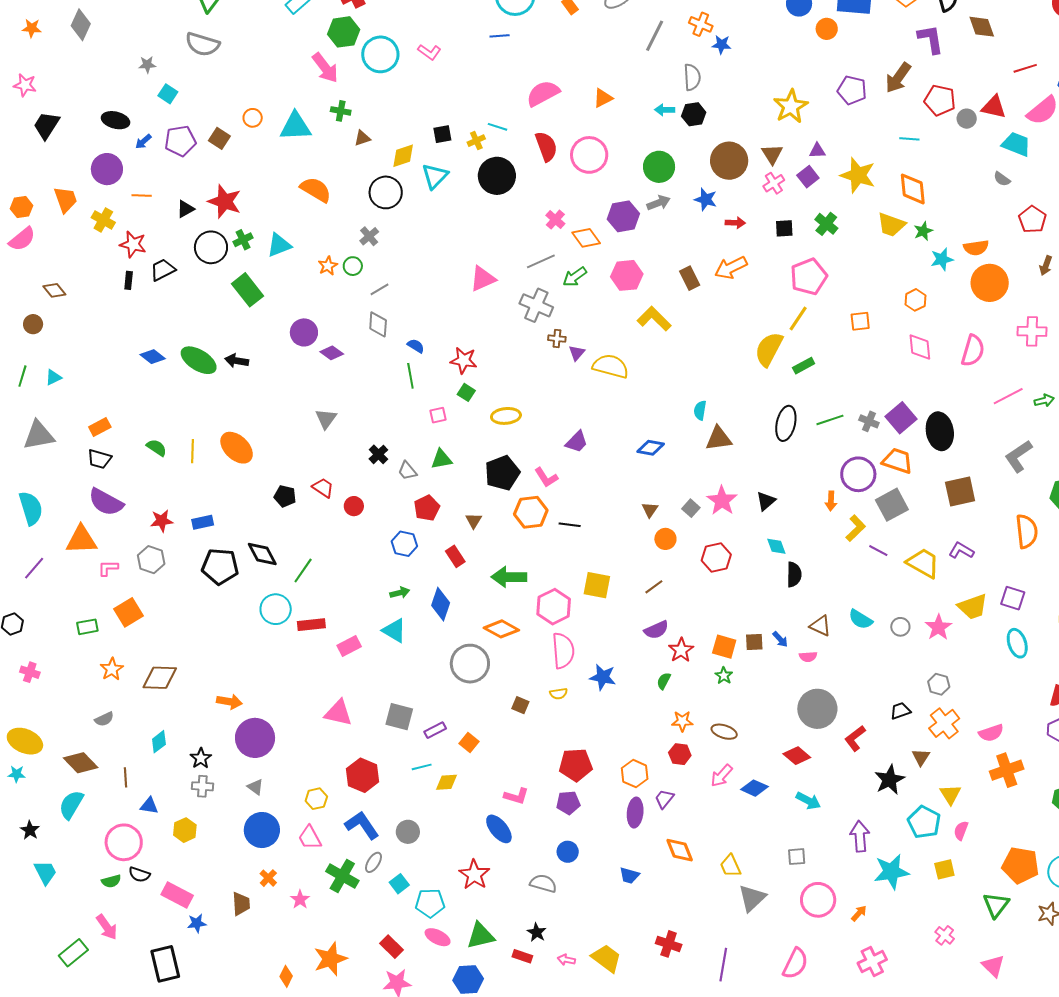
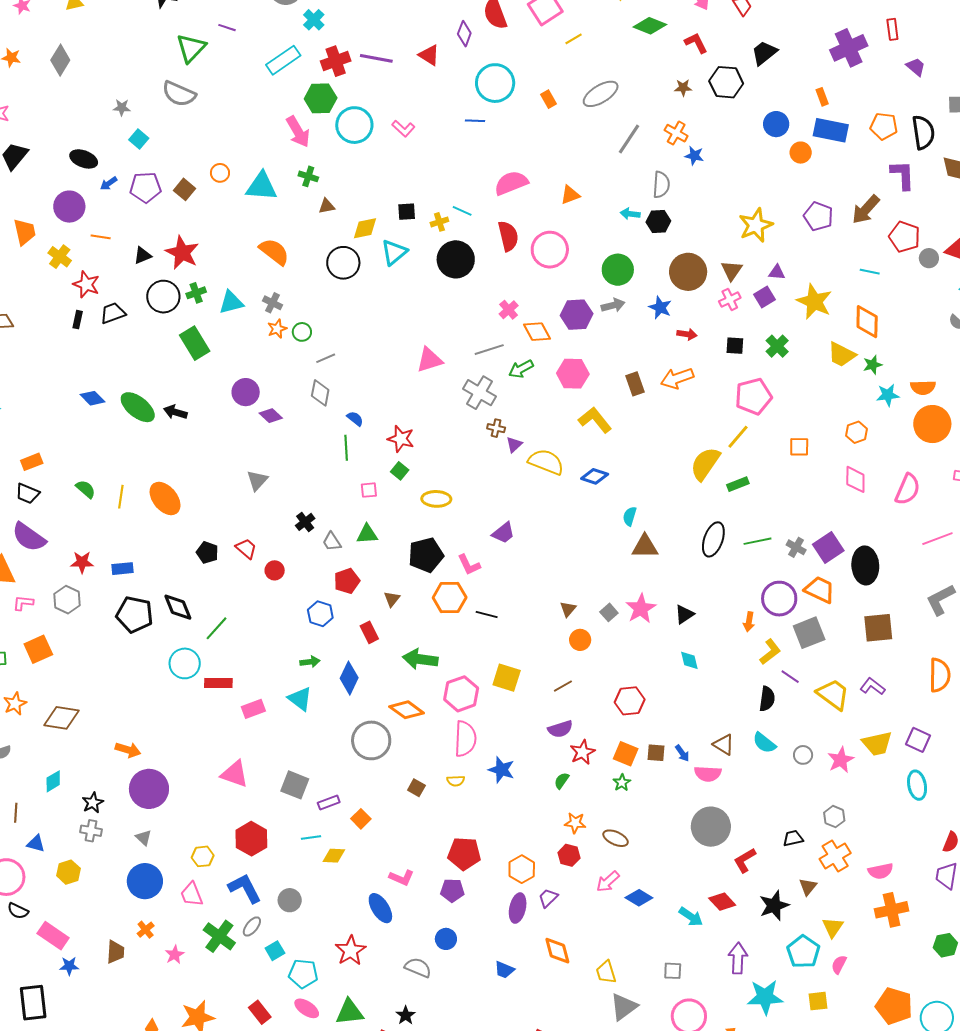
gray cross: (369, 236) -> (272, 303), moved, turned -30
blue diamond: (651, 448) -> (595, 476), moved
red hexagon: (716, 558) -> (630, 701), moved
black semicircle: (794, 574) -> (767, 699), moved
pink semicircle: (808, 657) -> (708, 774), size x1.5
red diamond: (797, 756) -> (722, 902), moved

